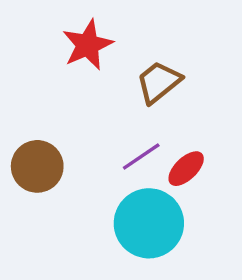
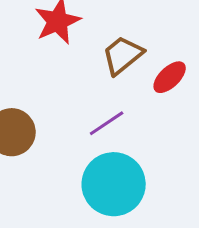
red ellipse: (186, 169) -> (170, 77), moved

